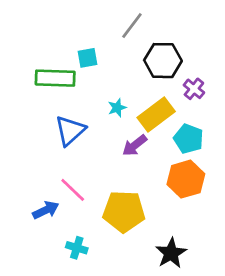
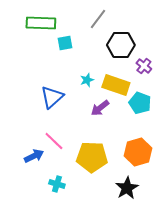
green rectangle: (55, 78) -> (41, 23), moved
yellow rectangle: (156, 114) -> (116, 85), turned 56
orange hexagon: (186, 179) -> (138, 152), moved

